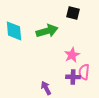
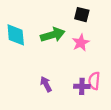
pink star: (72, 55) -> (81, 43), moved
purple arrow: (46, 88) -> (46, 84), moved

